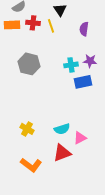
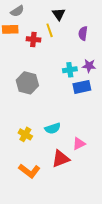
red cross: (33, 23) -> (33, 39), moved
gray hexagon: (29, 64) -> (27, 83), moved
cyan semicircle: (62, 129) -> (53, 128), moved

